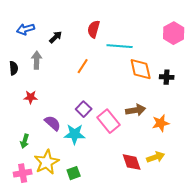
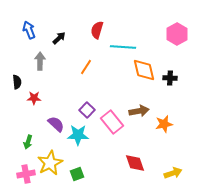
blue arrow: (26, 29) -> (29, 30), turned 84
black semicircle: (14, 68) -> (17, 82), moved
yellow arrow: (156, 157) -> (173, 173), moved

